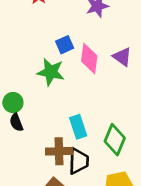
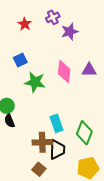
blue square: (65, 45) -> (20, 60), moved
purple triangle: (122, 57) -> (89, 70), turned -35

